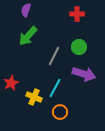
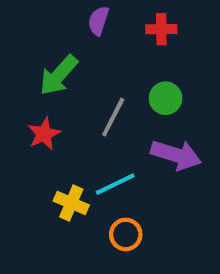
purple semicircle: (26, 10) -> (98, 21), moved
red star: (11, 83) -> (44, 134), moved
cyan line: (55, 88) -> (115, 184), turned 36

